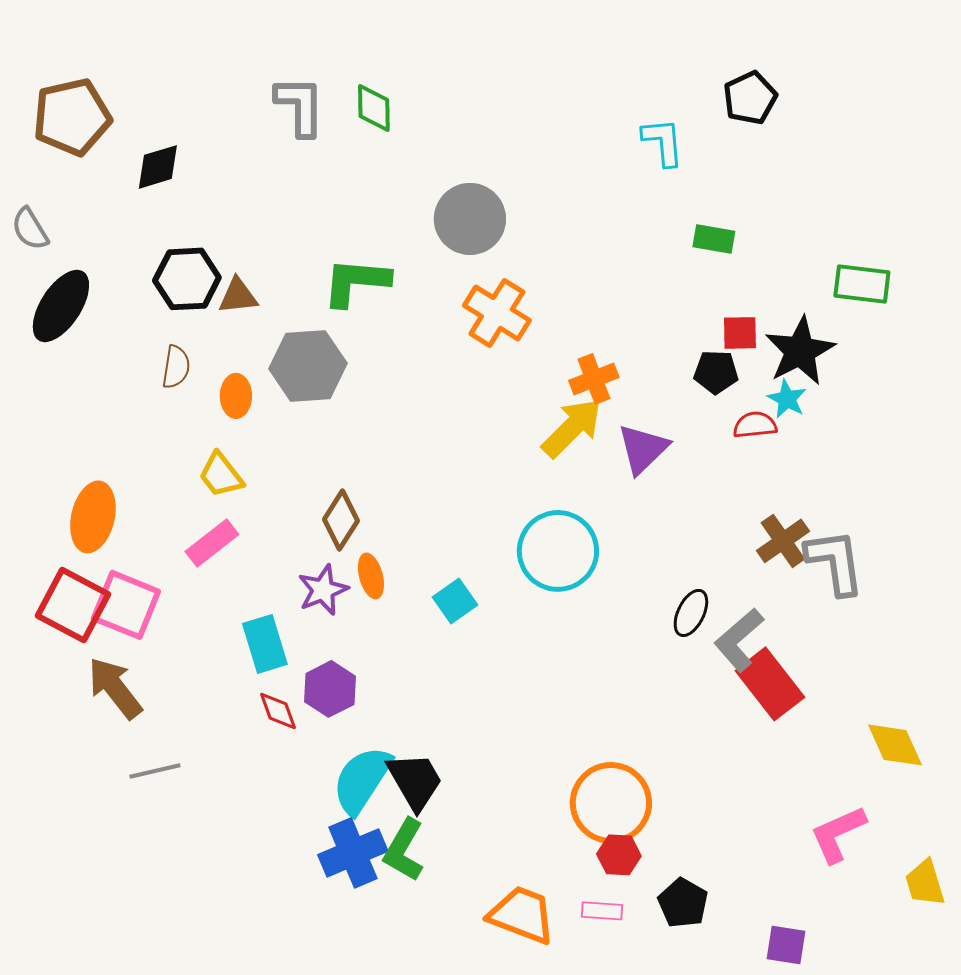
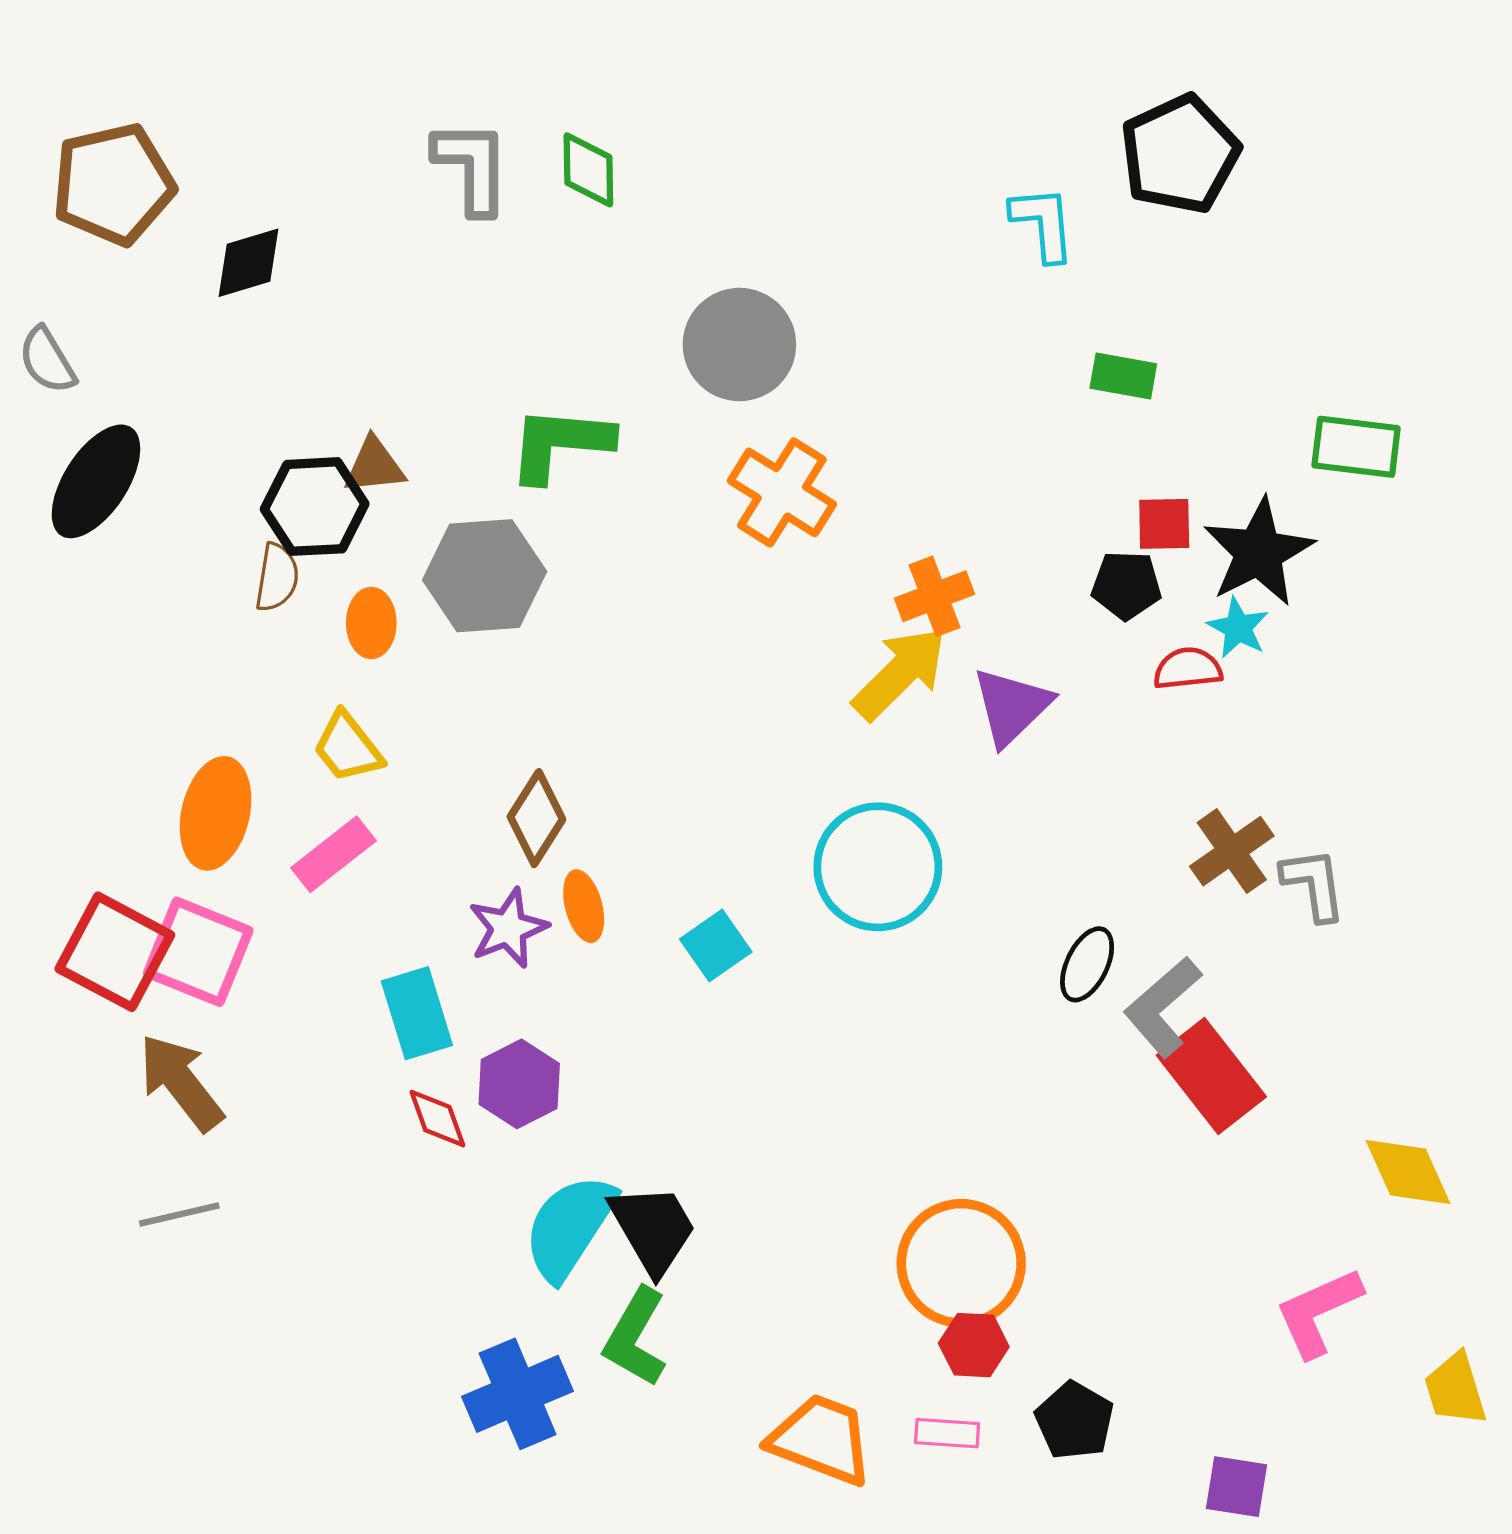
black pentagon: (750, 98) -> (1180, 154), size x1.4
black hexagon: (187, 279) -> (315, 507), moved
orange ellipse: (93, 517) -> (216, 813), moved
gray L-shape: (835, 562) -> (1314, 884), size x0.7
gray line: (155, 771) -> (179, 1215), moved
blue cross: (353, 853) -> (518, 1394), moved

